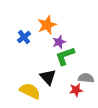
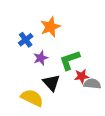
purple star: (59, 42) -> (41, 58), moved
red star: (76, 90) -> (82, 76), moved

